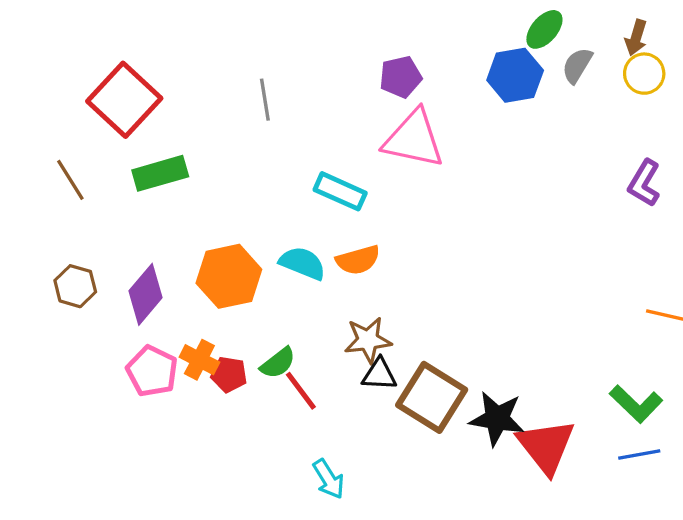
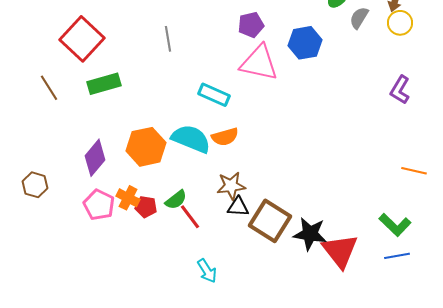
blue hexagon: (515, 75) -> (305, 43), moved
cyan semicircle: (302, 263) -> (191, 139), size x1.4
brown hexagon: (75, 286) -> (35, 185), moved

